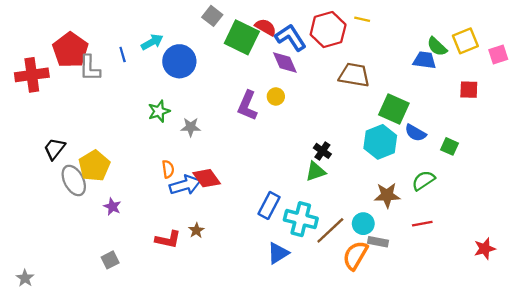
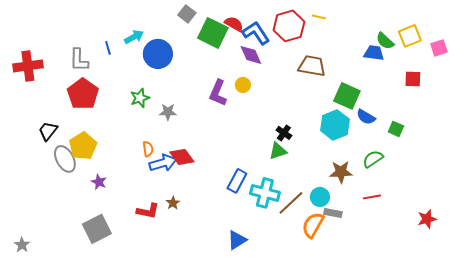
red pentagon: (70, 50) -> (83, 94), moved
blue triangle: (278, 253) -> (237, 240), moved
gray square: (110, 260) -> (97, 229), size x1.8

